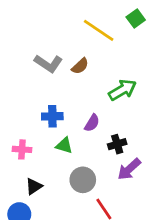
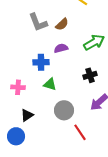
gray L-shape: (48, 63) -> (38, 22), turned 35
purple semicircle: (92, 123) -> (61, 48), moved, turned -136
black cross: (117, 144) -> (90, 75), moved

